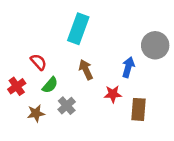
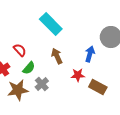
cyan rectangle: (78, 29) -> (51, 24), turned -65
brown rectangle: (138, 109) -> (98, 87), turned -66
brown star: (36, 113) -> (18, 90), size x1.5

